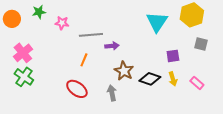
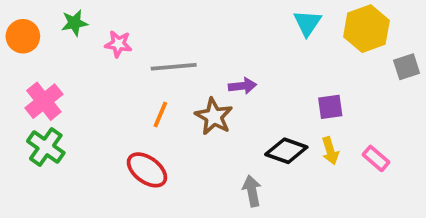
cyan triangle: (157, 22) -> (307, 23), moved, size x0.7
gray square: (201, 44) -> (407, 67), moved, turned -32
purple arrow: (112, 46) -> (242, 86), moved
brown star: (124, 71) -> (214, 116), moved
gray arrow: (112, 93) -> (252, 191), moved

